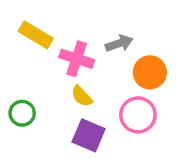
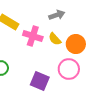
gray arrow: (119, 43) -> (57, 15), moved
yellow semicircle: (82, 96) -> (55, 39), moved

